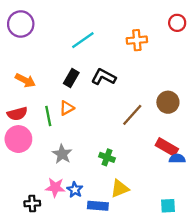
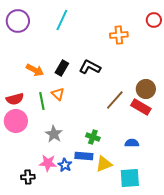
cyan line: (83, 40) -> (62, 20), moved, turned -30
orange arrow: (25, 80) -> (35, 70), moved
orange triangle: (67, 108) -> (58, 94), turned -48
red rectangle: (167, 147) -> (141, 107), moved
blue semicircle: (177, 159) -> (132, 143), moved
blue rectangle: (98, 206) -> (84, 156), moved
cyan square: (168, 206) -> (130, 178), moved, size x1.5

